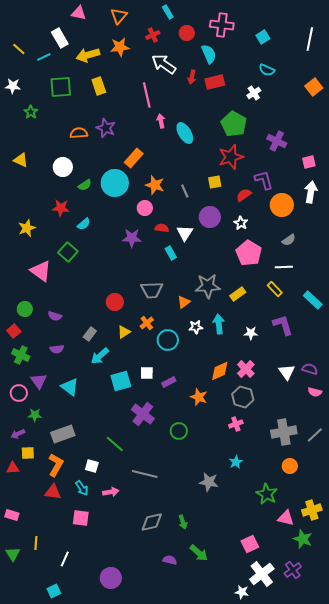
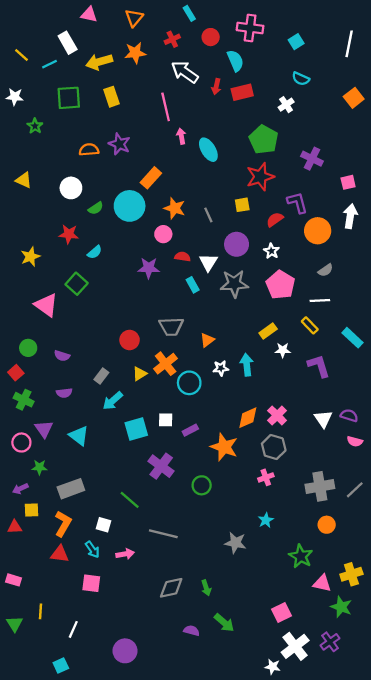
gray star: (208, 286) -> (234, 284), moved
orange cross: (147, 323) -> (166, 364), size x1.5
white star: (251, 333) -> (283, 350), moved
orange star: (199, 397) -> (224, 447), size x1.4

